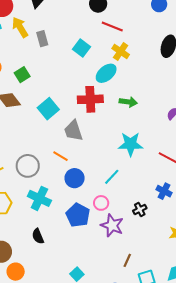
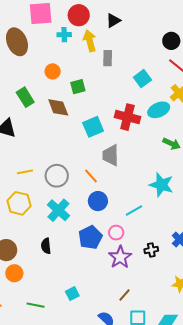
red cross: (90, 99) -> (128, 117), moved

